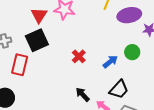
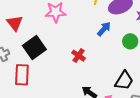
red triangle: (39, 15) -> (15, 23), moved
blue arrow: (110, 62) -> (104, 29), moved

